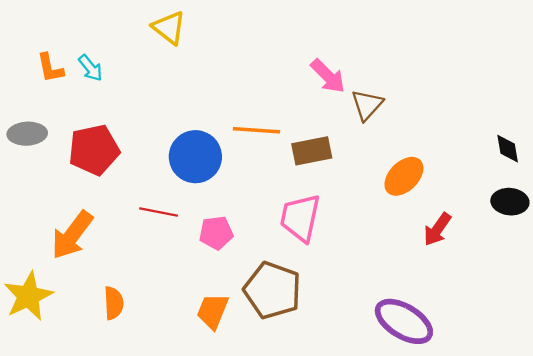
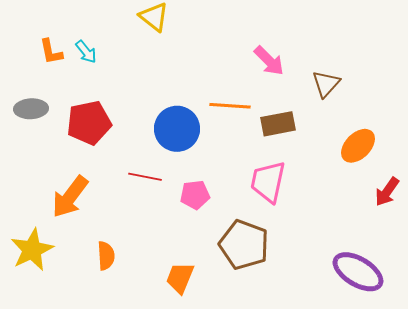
pink arrow: (328, 76) -> (269, 61), moved
orange trapezoid: (213, 311) -> (180, 278), moved

